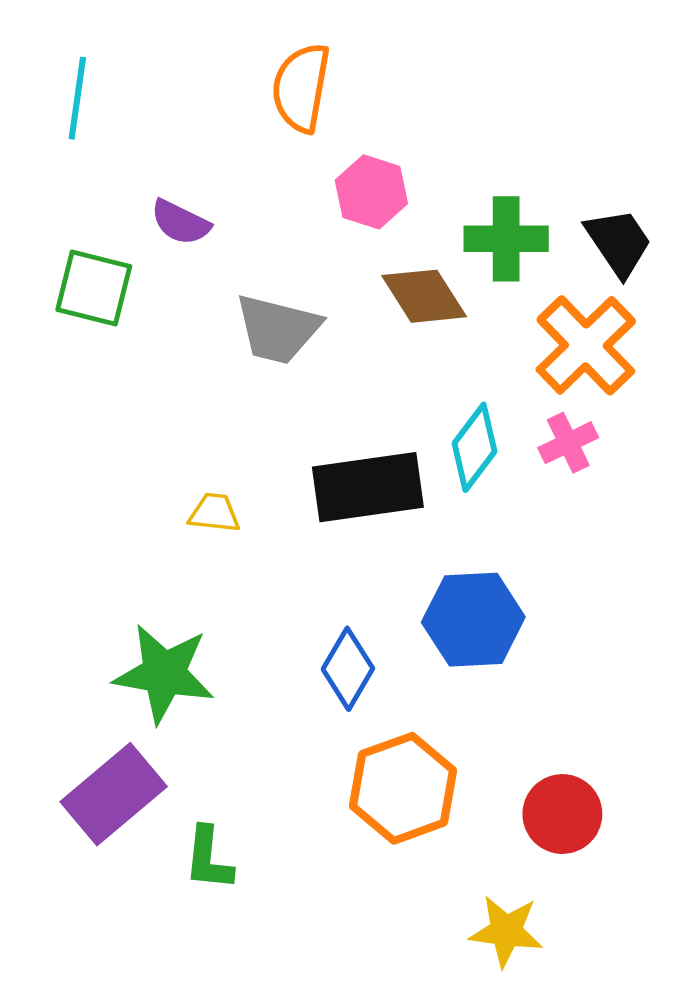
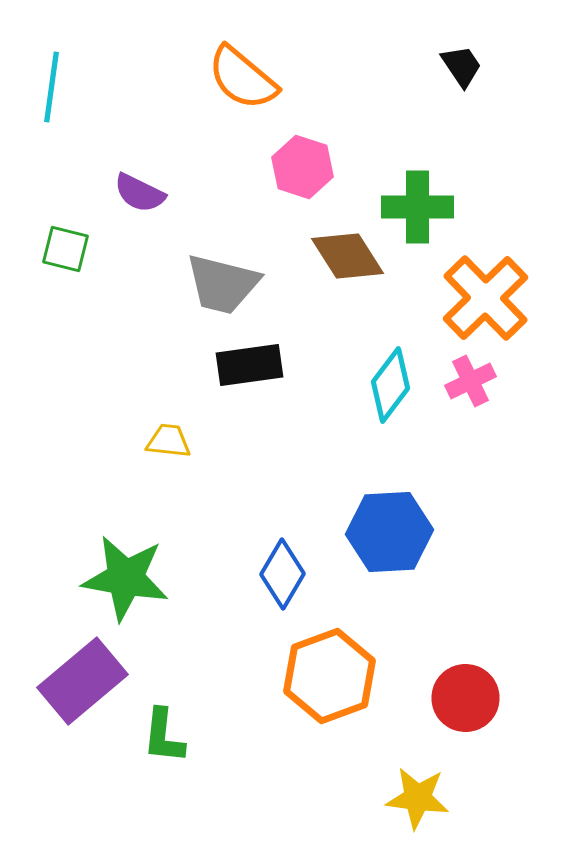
orange semicircle: (301, 88) -> (242, 78), turned -60
black trapezoid: (619, 242) -> (462, 66), moved, size x0.7
green square: (94, 288) -> (66, 249), size x0.7
black rectangle: (368, 487) -> (250, 365), moved, size x0.7

